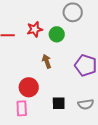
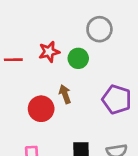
red circle: (29, 87) -> (41, 109), moved

